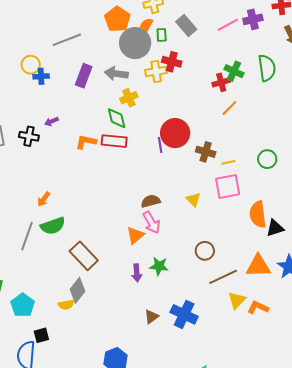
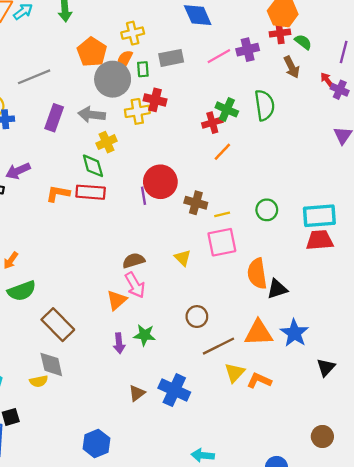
gray rectangle: (186, 26) -> (171, 58), turned -60
purple arrow: (51, 121) -> (18, 171), size x1.5
gray diamond: (77, 290) -> (51, 364), turned -50

